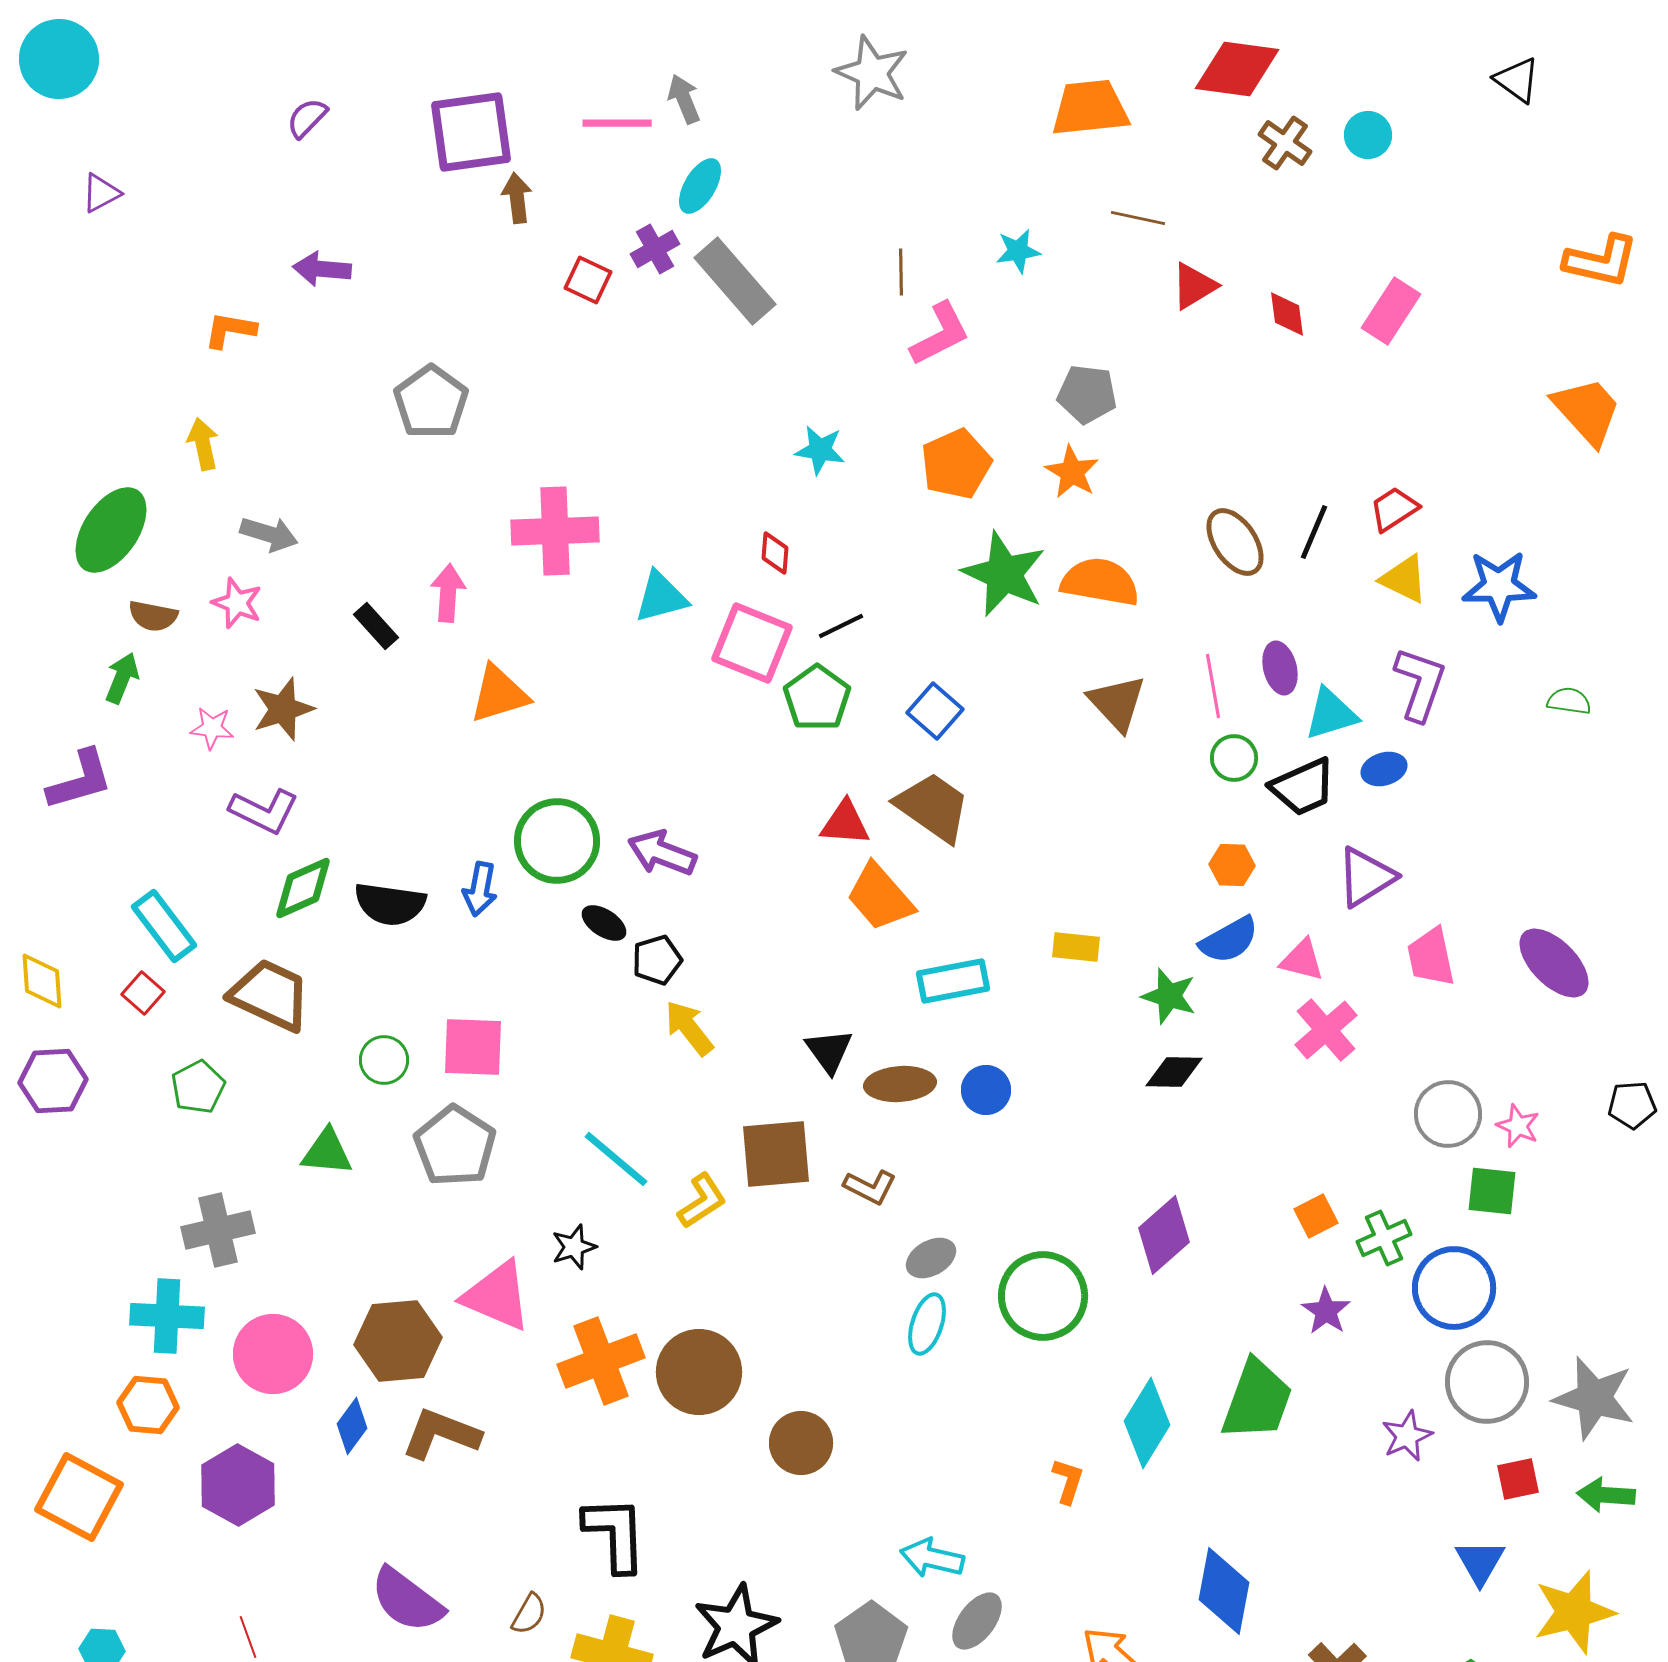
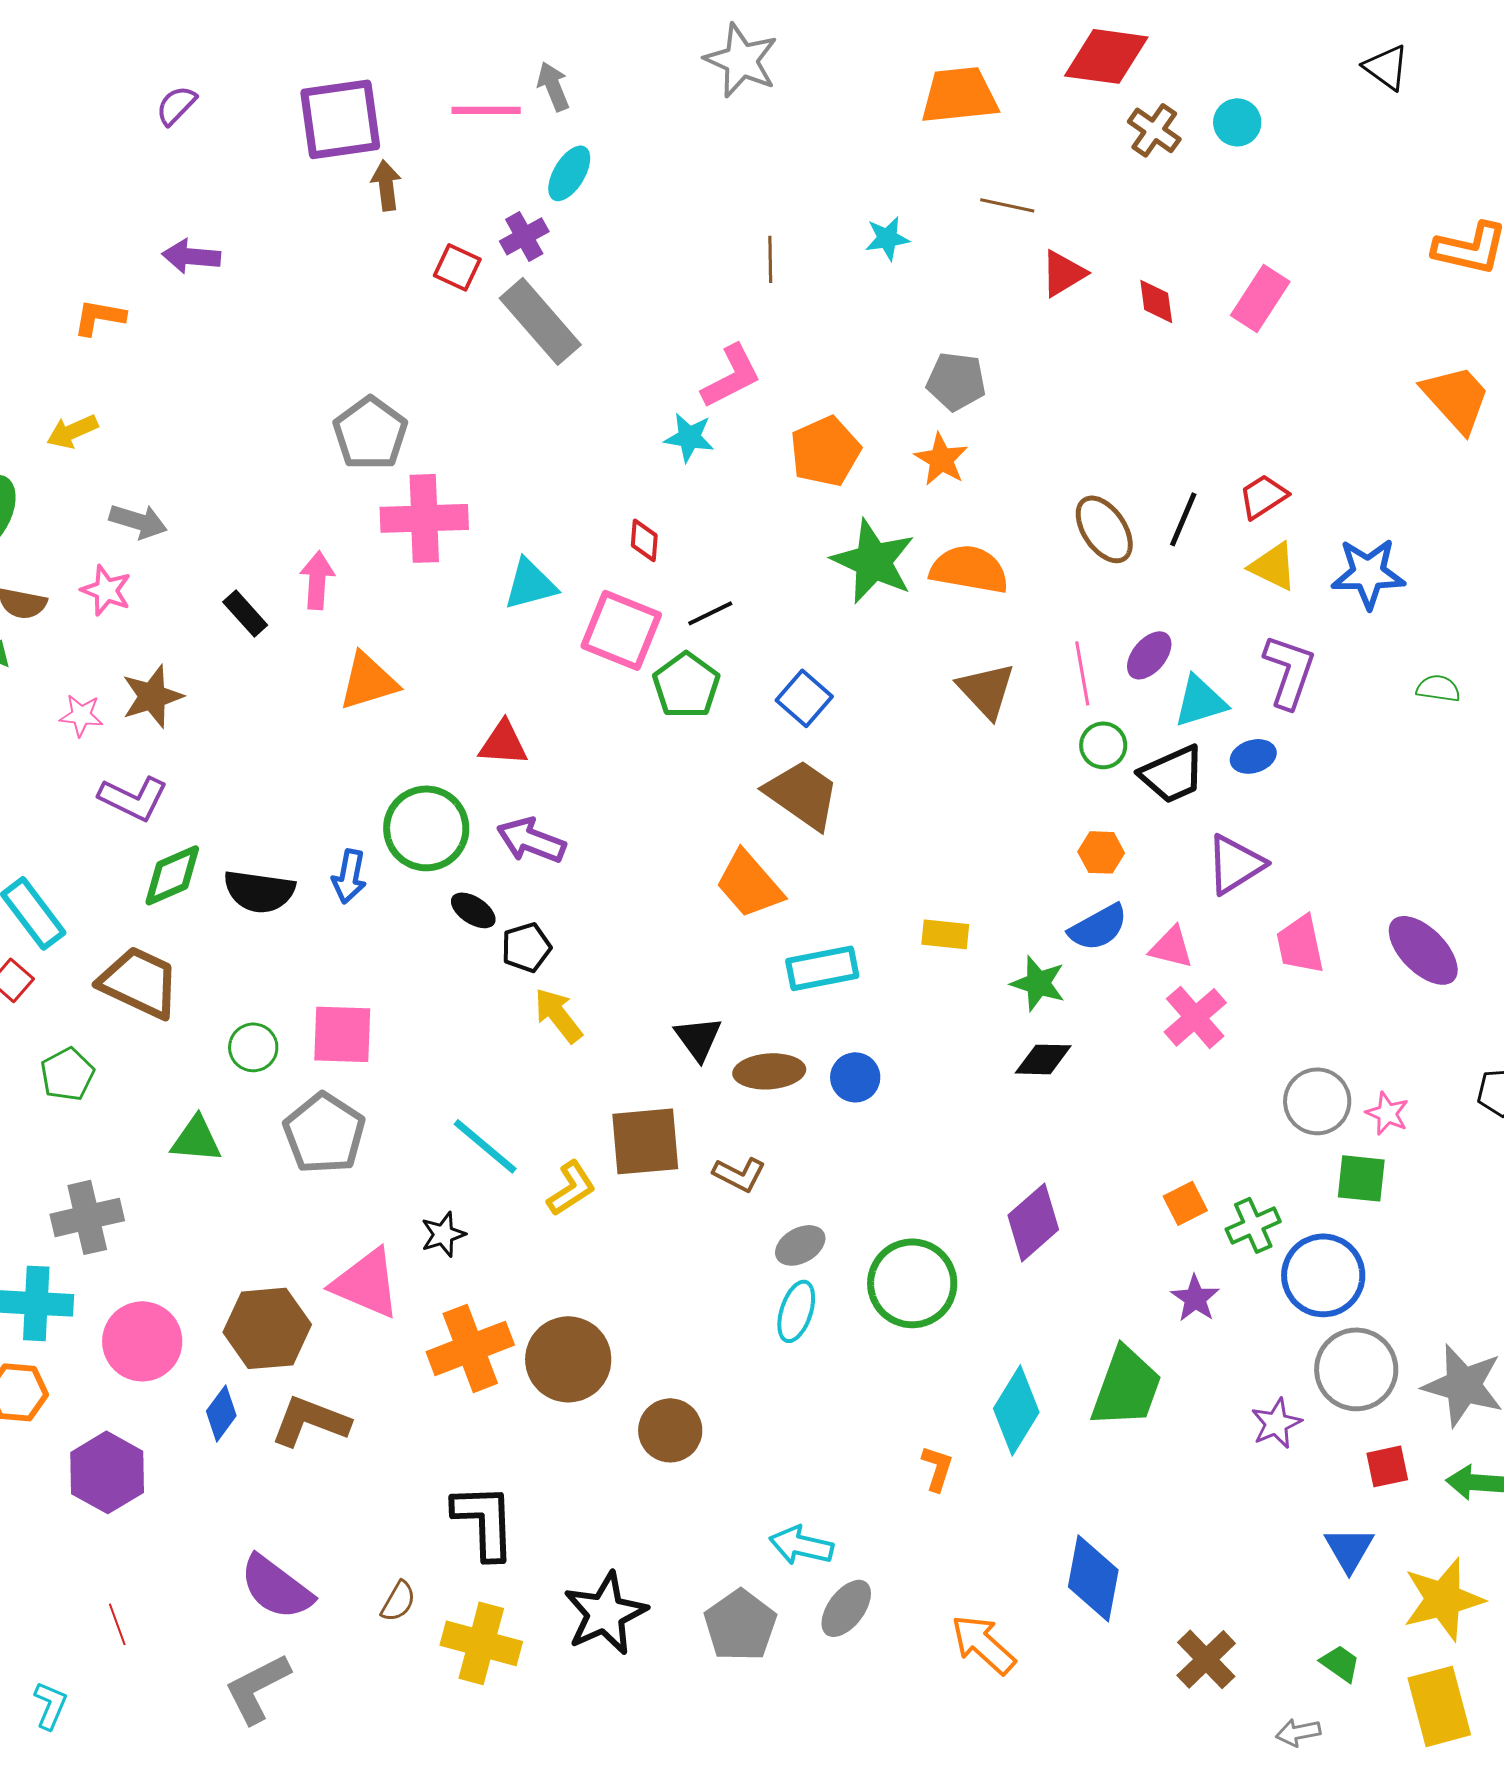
gray rectangle: (735, 281) -> (540, 321), moved
pink L-shape: (940, 334) -> (731, 376), moved
gray pentagon: (431, 402) -> (370, 433), moved
yellow arrow: (203, 444) -> (72, 431), turned -102
purple ellipse: (1280, 668) -> (1149, 655), turned 54
red triangle: (845, 823) -> (503, 743), moved

